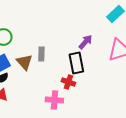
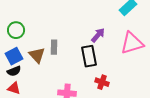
red cross: (68, 82) -> (102, 82), moved

